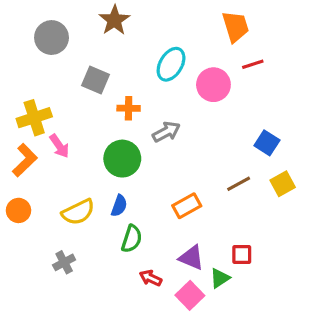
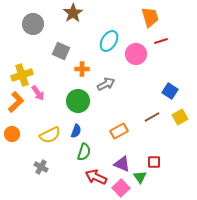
gray cross: (64, 262) -> (41, 167), turned -32
red arrow: (151, 278) -> (96, 177), size x1.5
green triangle: (220, 278) -> (140, 177), turned -32

